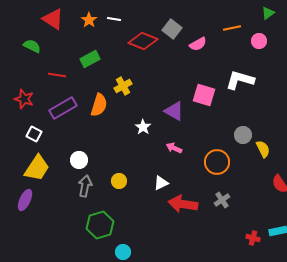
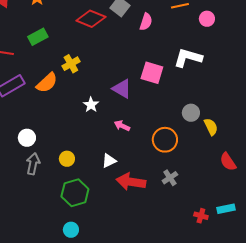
pink semicircle: (198, 44) -> (146, 22), turned -42
orange semicircle: (99, 105) -> (47, 83), turned 30
green hexagon: (100, 225) -> (75, 193), moved

